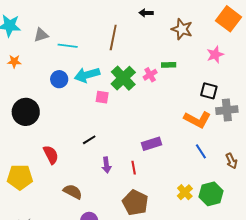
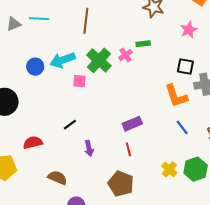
cyan line: (68, 46) -> (39, 19), moved
orange L-shape: (197, 120) -> (176, 96), turned 48
red semicircle: (51, 155) -> (33, 143), turned -72
red line: (134, 168) -> (128, 149), moved

